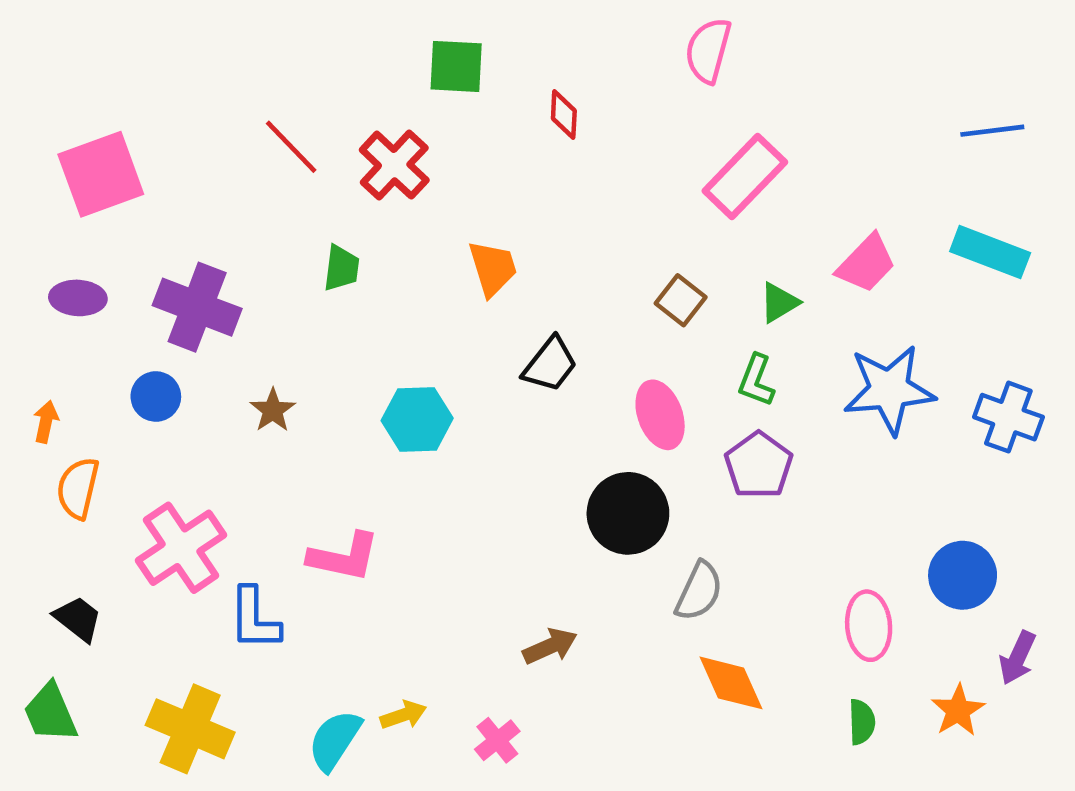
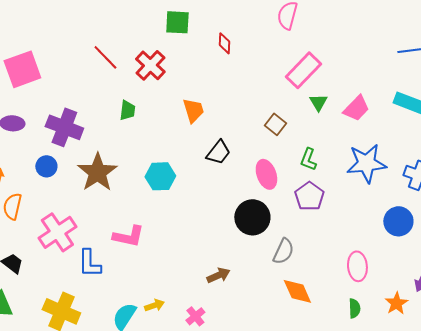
green triangle: (779, 303) -> (318, 102), moved, turned -30
brown star: (273, 410) -> (97, 172), size x2.0
blue circle: (963, 575) -> (398, 221), moved

